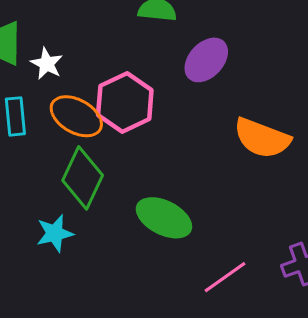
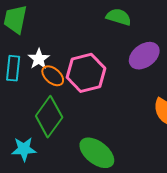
white star: (47, 64) -> (39, 59), moved
orange ellipse: (76, 116) -> (53, 76), size x0.7

